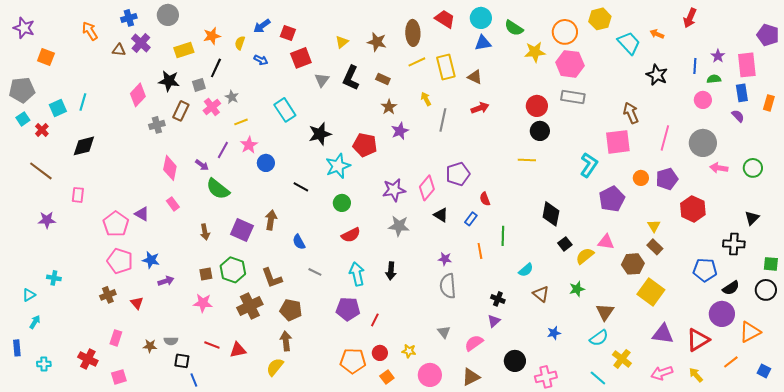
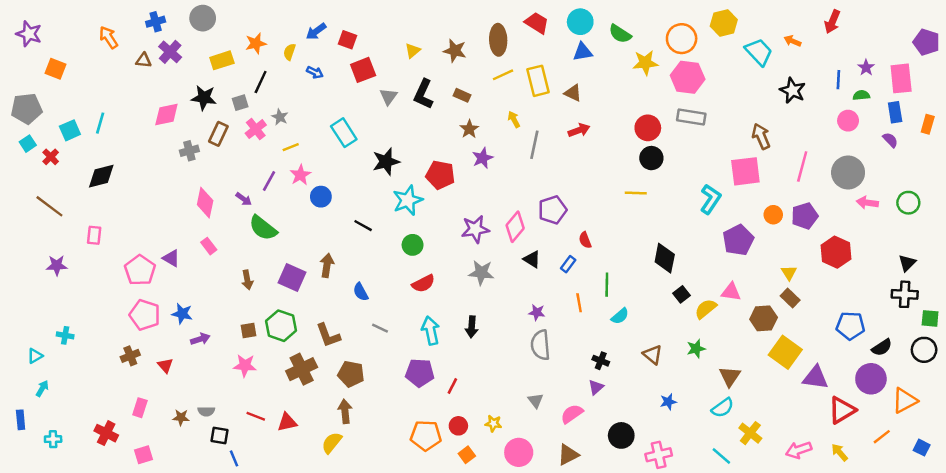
pink diamond: (138, 95) -> (166, 115), turned 35
black cross: (734, 244) -> (905, 294), moved
cyan semicircle: (526, 270) -> (620, 316), moved
purple triangle: (663, 334) -> (815, 378), moved

